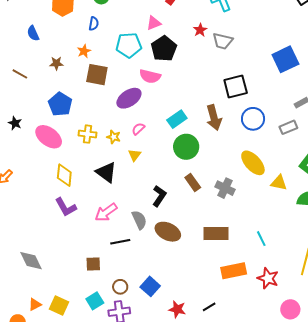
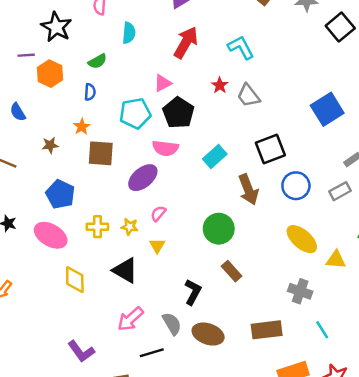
gray trapezoid: (223, 41) -> (248, 96), turned 45
cyan rectangle: (177, 119) -> (215, 156), moved
gray cross: (225, 188) -> (300, 291), moved
purple L-shape: (66, 207) -> (81, 351), moved

